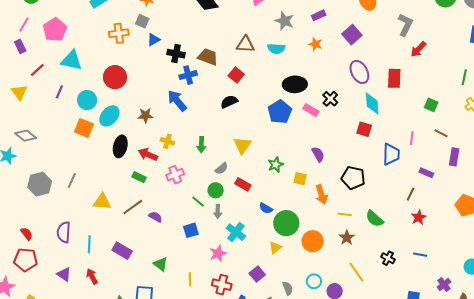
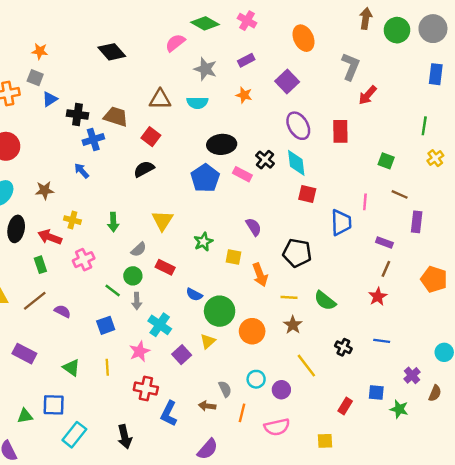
blue arrow: (177, 101) -> (82, 171), size x0.6
cyan diamond: (372, 103) -> (296, 163), moved
green rectangle: (139, 177) -> (40, 265), turned 48
brown line: (411, 194) -> (386, 269), moved
purple square: (257, 274) -> (182, 355), moved
yellow line: (190, 279) -> (107, 367), moved

